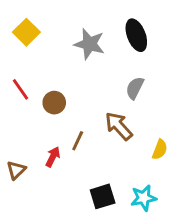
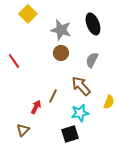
yellow square: (26, 32) -> (28, 14), moved
brown circle: (54, 103) -> (61, 53), moved
brown triangle: (16, 170) -> (23, 130), moved
cyan star: (144, 198) -> (80, 113), moved

